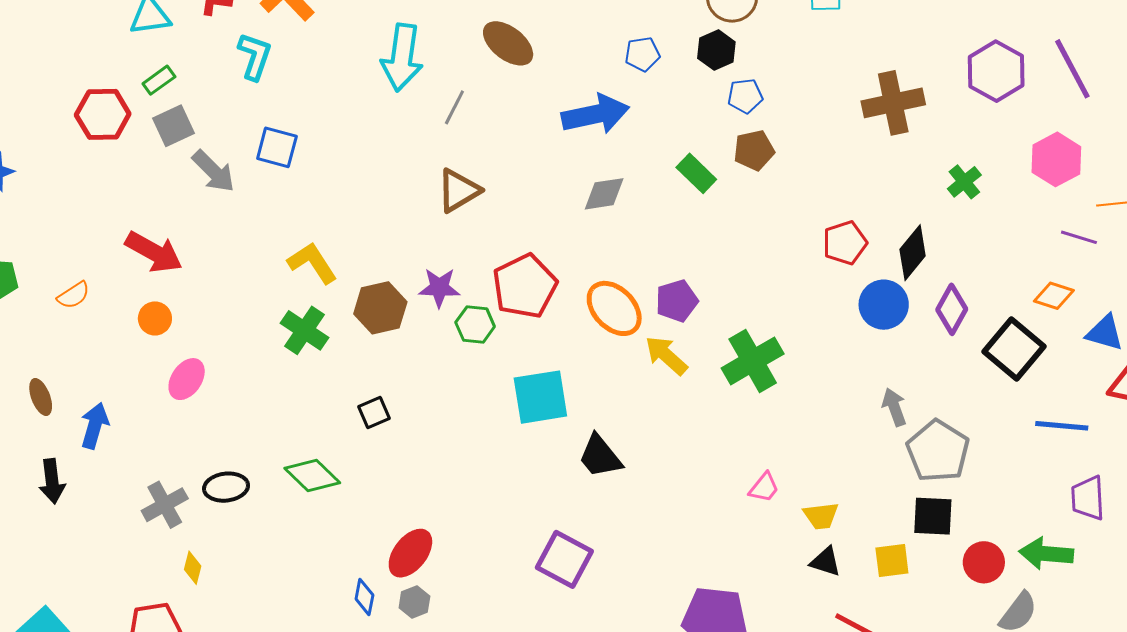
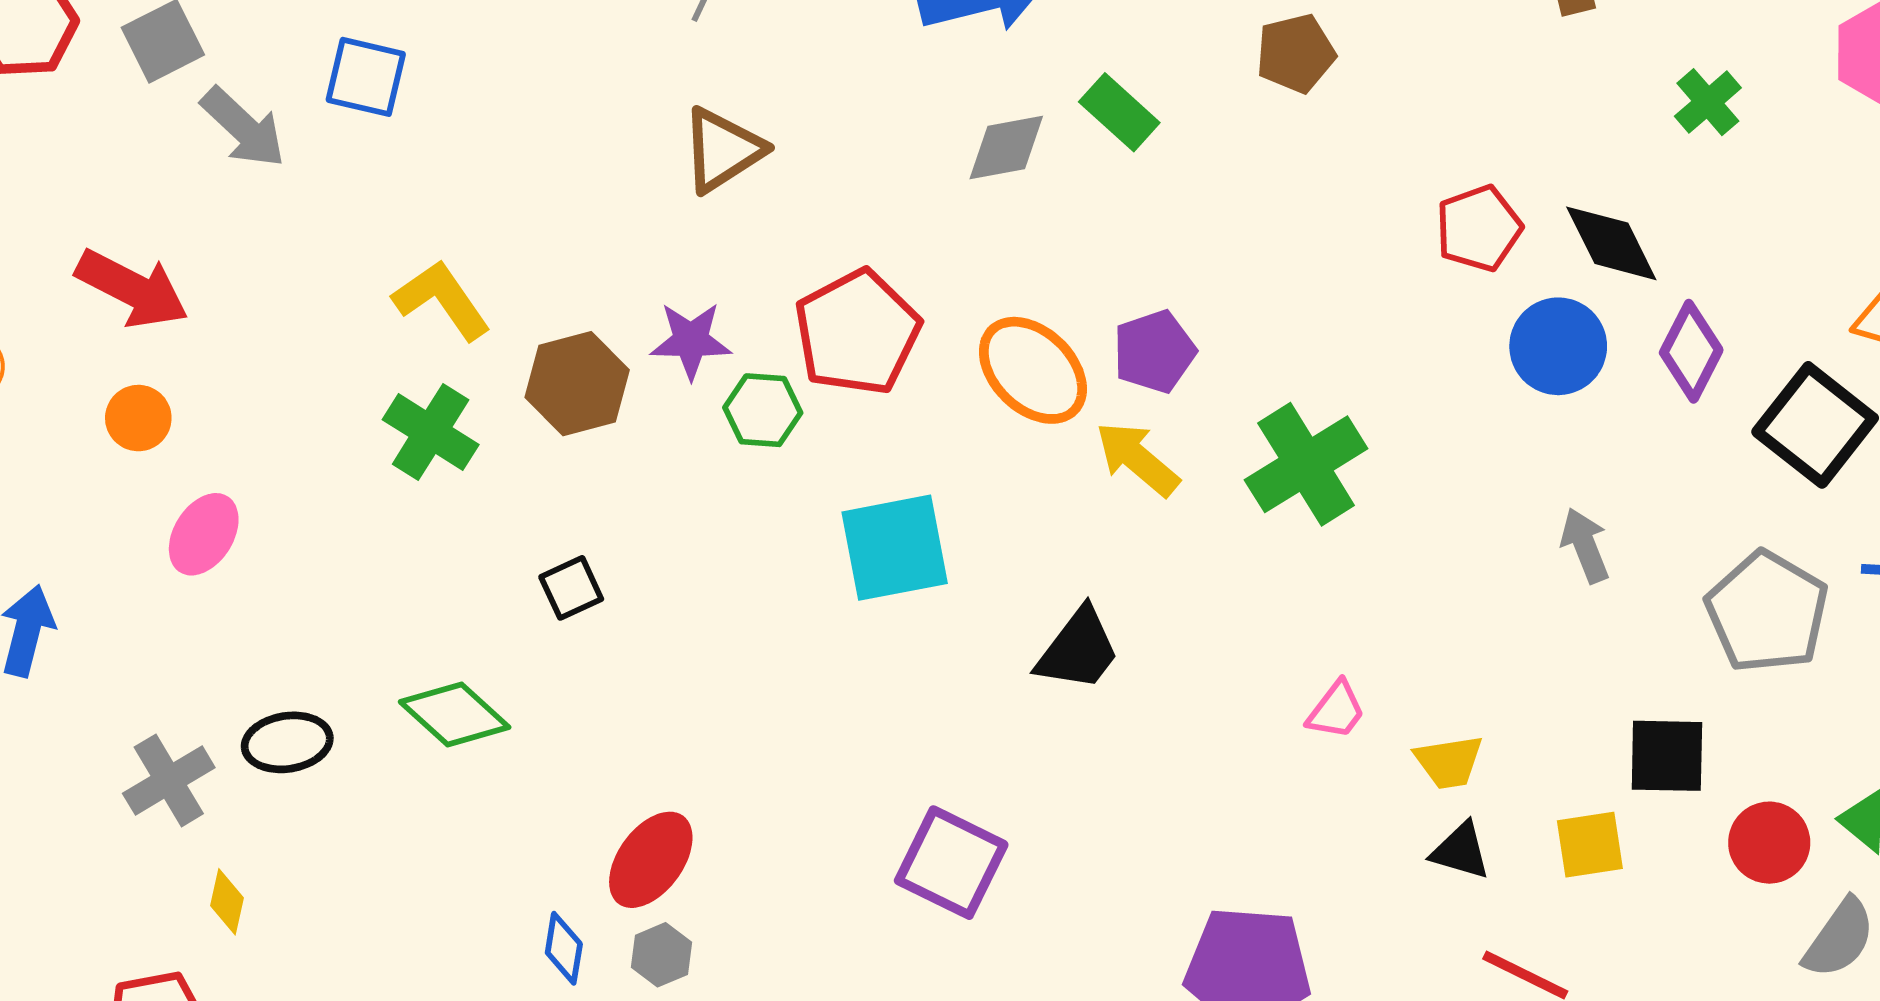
green rectangle: (696, 173) -> (1119, 112), moved
black diamond: (913, 253) -> (1611, 243), turned -64
gray pentagon: (938, 451) -> (1767, 612), moved
black trapezoid: (600, 456) -> (1078, 650), moved, turned -102

